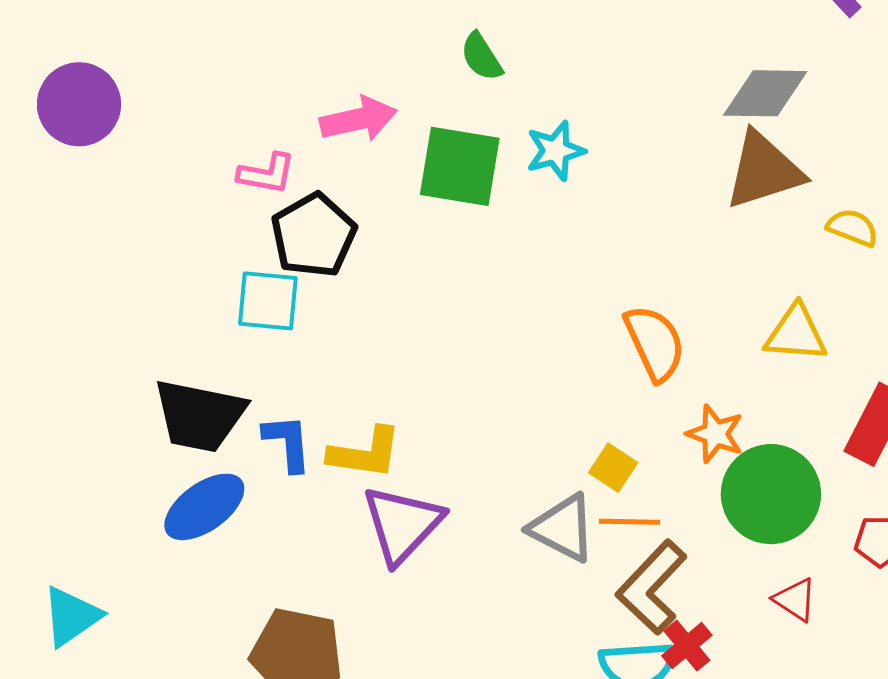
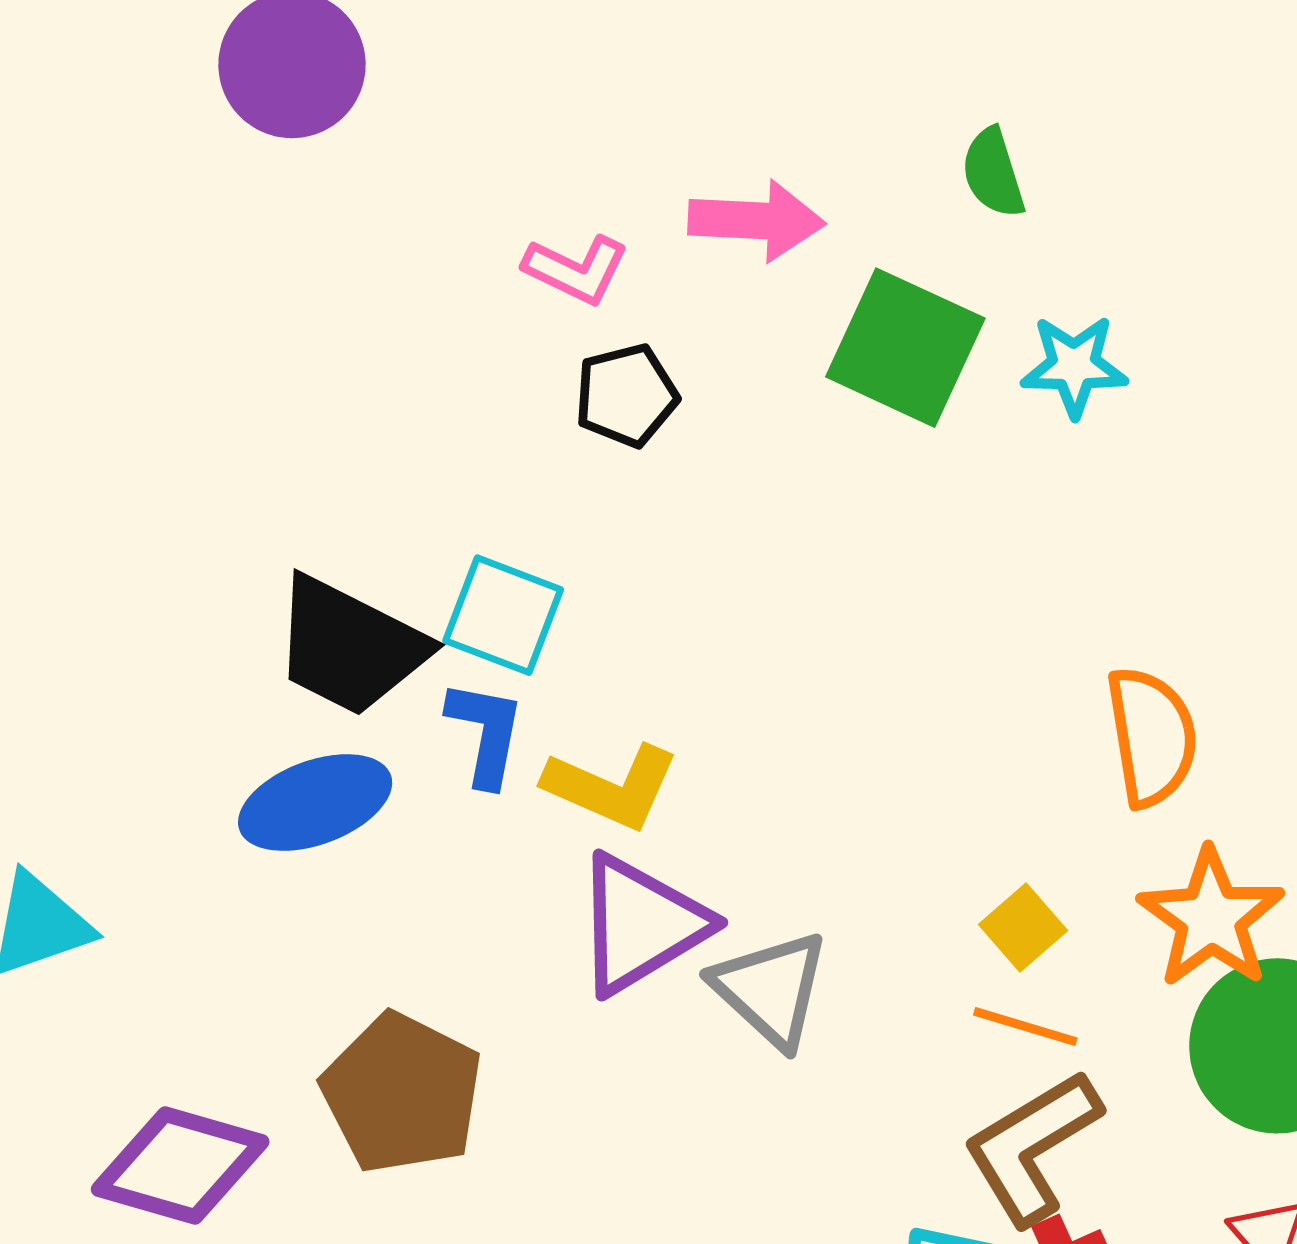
black pentagon: (314, 235) -> (626, 395), size x0.7
cyan square: (268, 301) -> (503, 615), moved
orange star: (715, 434) -> (1211, 918), size x1.4
gray triangle: (563, 528) -> (771, 989), moved

